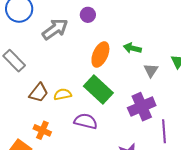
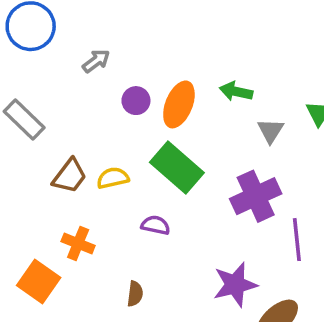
purple circle: (88, 15) -> (136, 101), moved
gray arrow: (55, 29) -> (96, 61), size x0.6
purple semicircle: (86, 121) -> (156, 225), size x0.7

